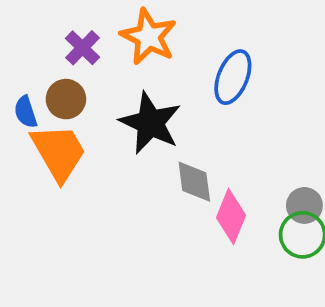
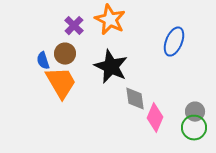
blue ellipse: (233, 77) -> (174, 42), moved

